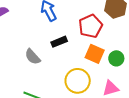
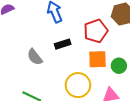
orange square: (95, 54) -> (97, 59), turned -30

